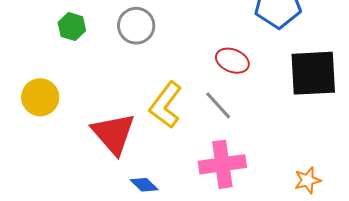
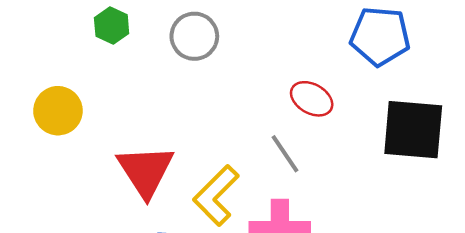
yellow L-shape: (166, 105) -> (216, 195), moved

